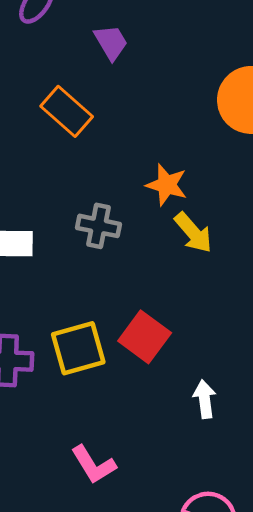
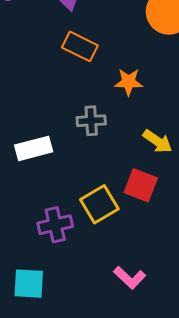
orange rectangle: (67, 111) -> (80, 46), moved
yellow arrow: (193, 233) -> (158, 141), moved

